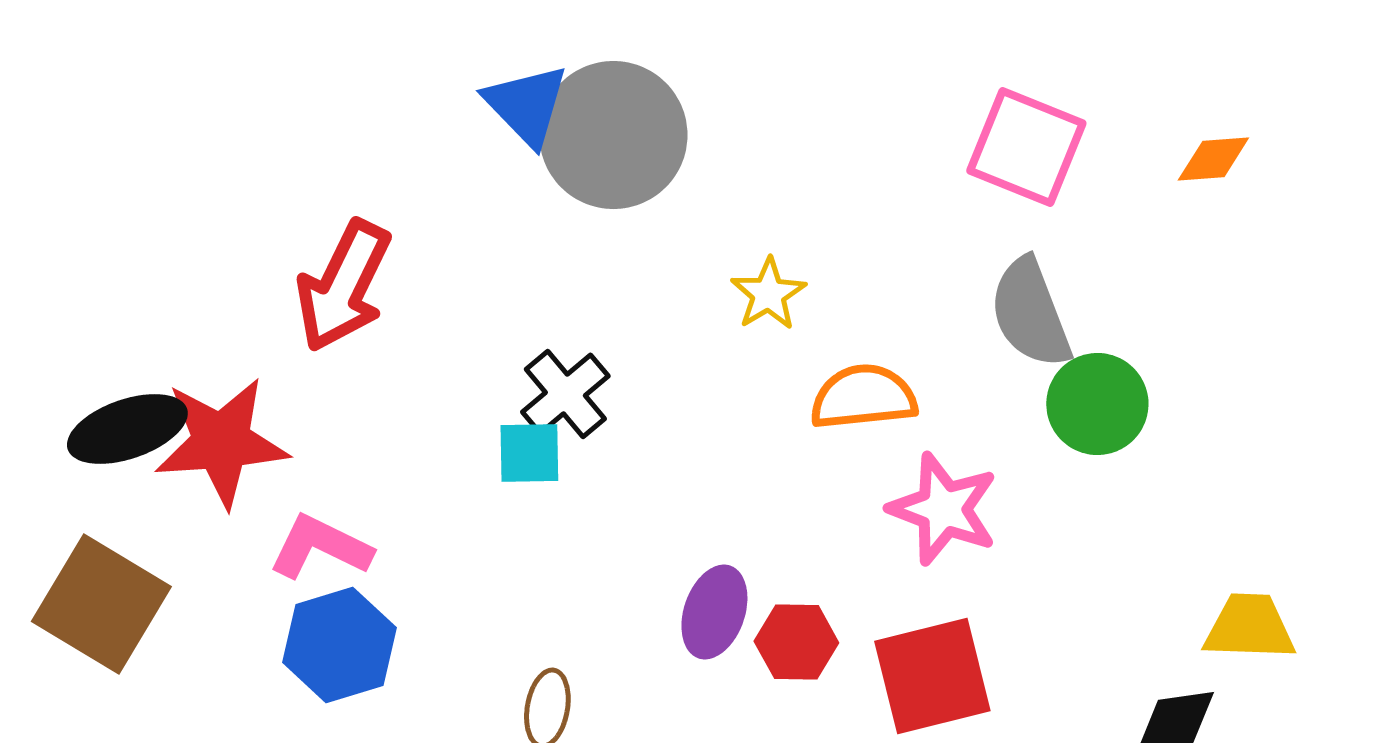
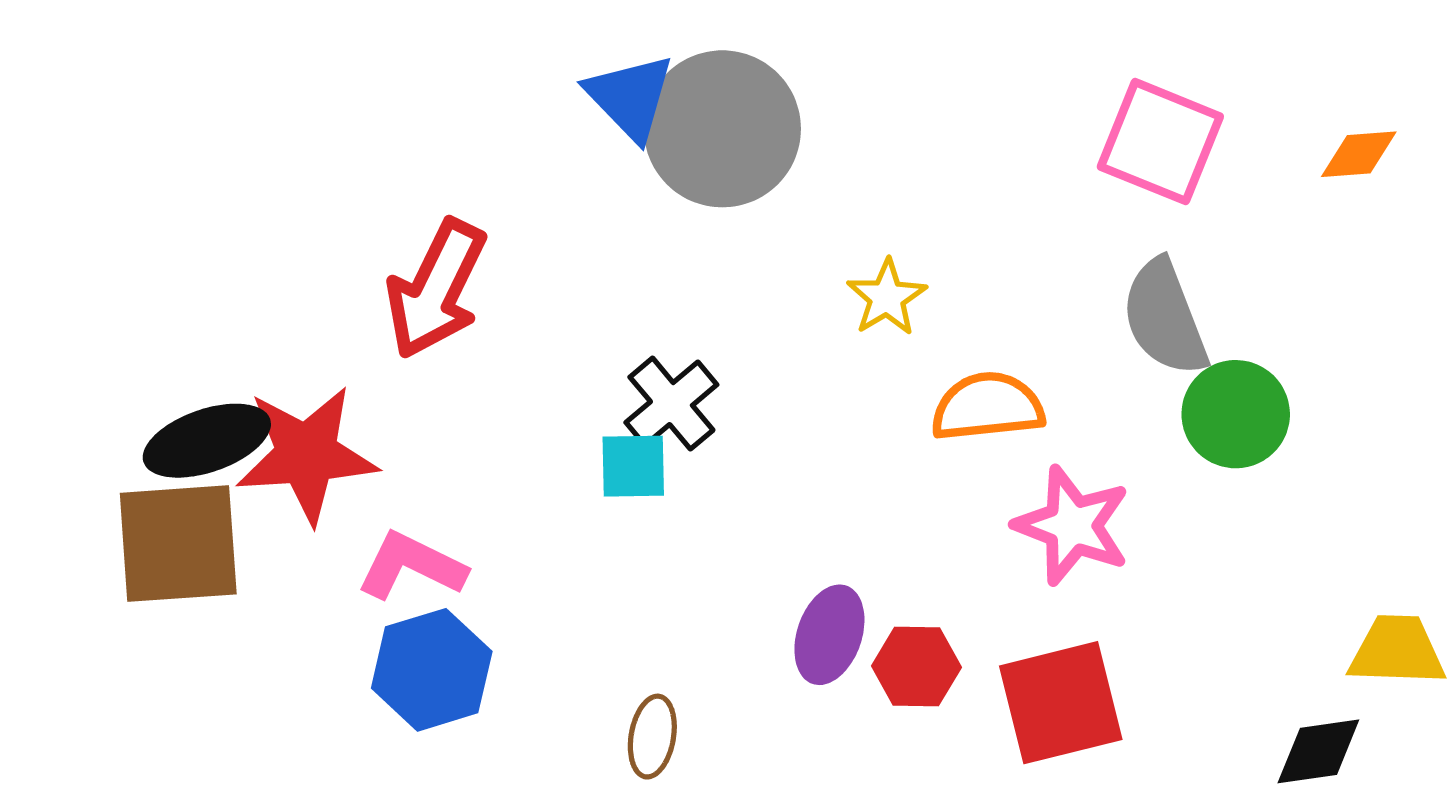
brown square: (101, 604) -> (178, 544), moved, turned -35

